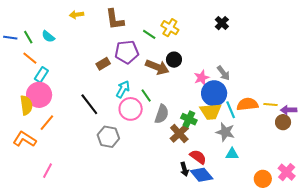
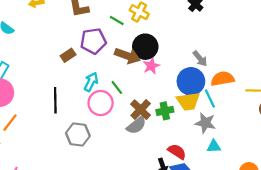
black circle: (174, 60) -> (145, 47), size x1.5
pink star: (202, 78) -> (151, 66), moved
black line: (89, 104) -> (55, 100), turned 40
orange semicircle: (247, 104) -> (223, 79), moved
gray semicircle: (162, 114) -> (136, 125), moved, turned 36
green cross: (189, 119) -> (165, 111), turned -35
brown cross: (179, 133) -> (141, 110), moved

